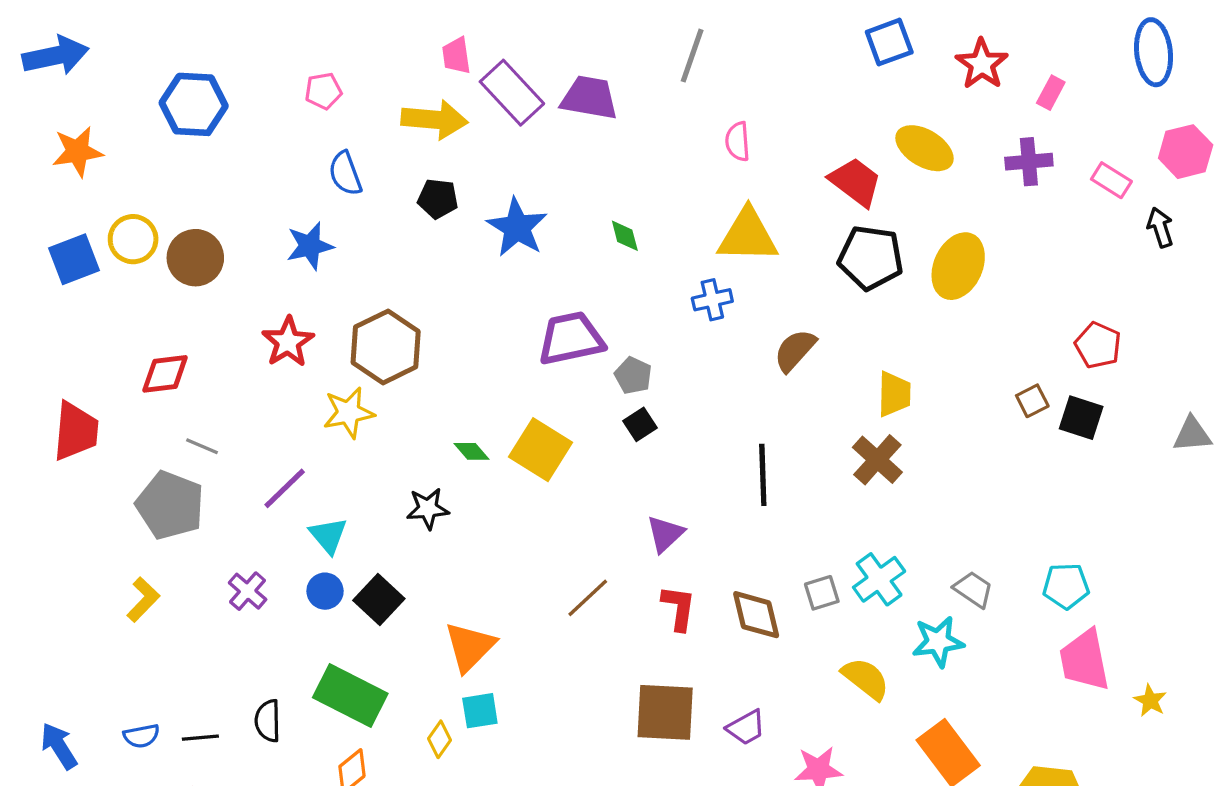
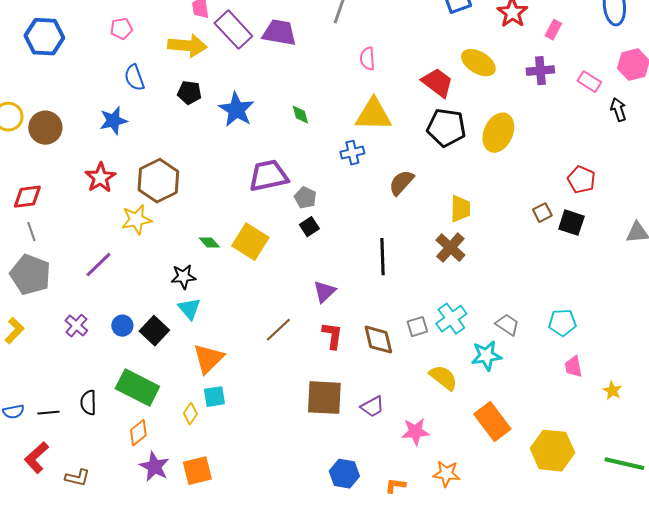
gray line: (202, 446) -> (31, 232), moved, turned 48
cyan triangle: (328, 536) -> (189, 309), moved
pink trapezoid: (1084, 660) -> (573, 367), size x0.6

